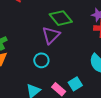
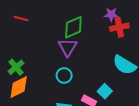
green diamond: (61, 18) -> (73, 27), turned -60

